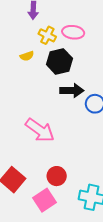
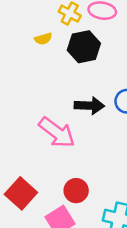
black arrow: (72, 91) -> (89, 106), moved

